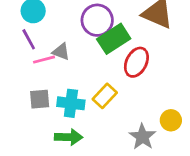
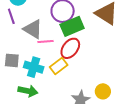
gray triangle: (61, 52) -> (33, 29), size x1.5
pink line: (44, 60) -> (46, 41), moved
red ellipse: (136, 62) -> (70, 48), moved

